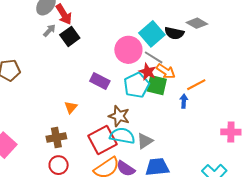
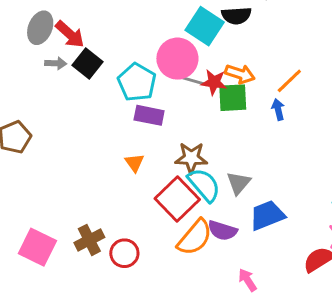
gray arrow: (49, 30) -> (56, 63), turned 64
gray line: (154, 57) -> (193, 81), moved
cyan pentagon: (137, 85) -> (137, 82), moved
orange triangle: (71, 107) -> (134, 163), moved
cyan semicircle: (122, 136) -> (204, 185), turned 55
brown cross: (56, 138) -> (89, 240), moved

